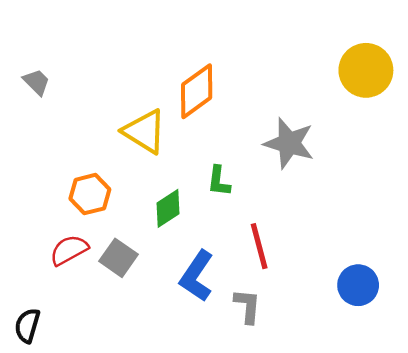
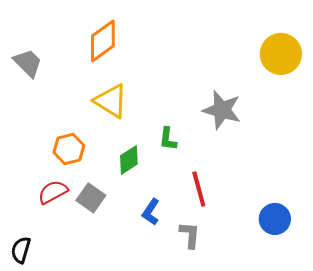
gray trapezoid: (36, 82) -> (28, 63), size x1.4
orange diamond: (197, 91) -> (103, 41), moved
blue L-shape: (197, 276) -> (151, 212), size x0.7

